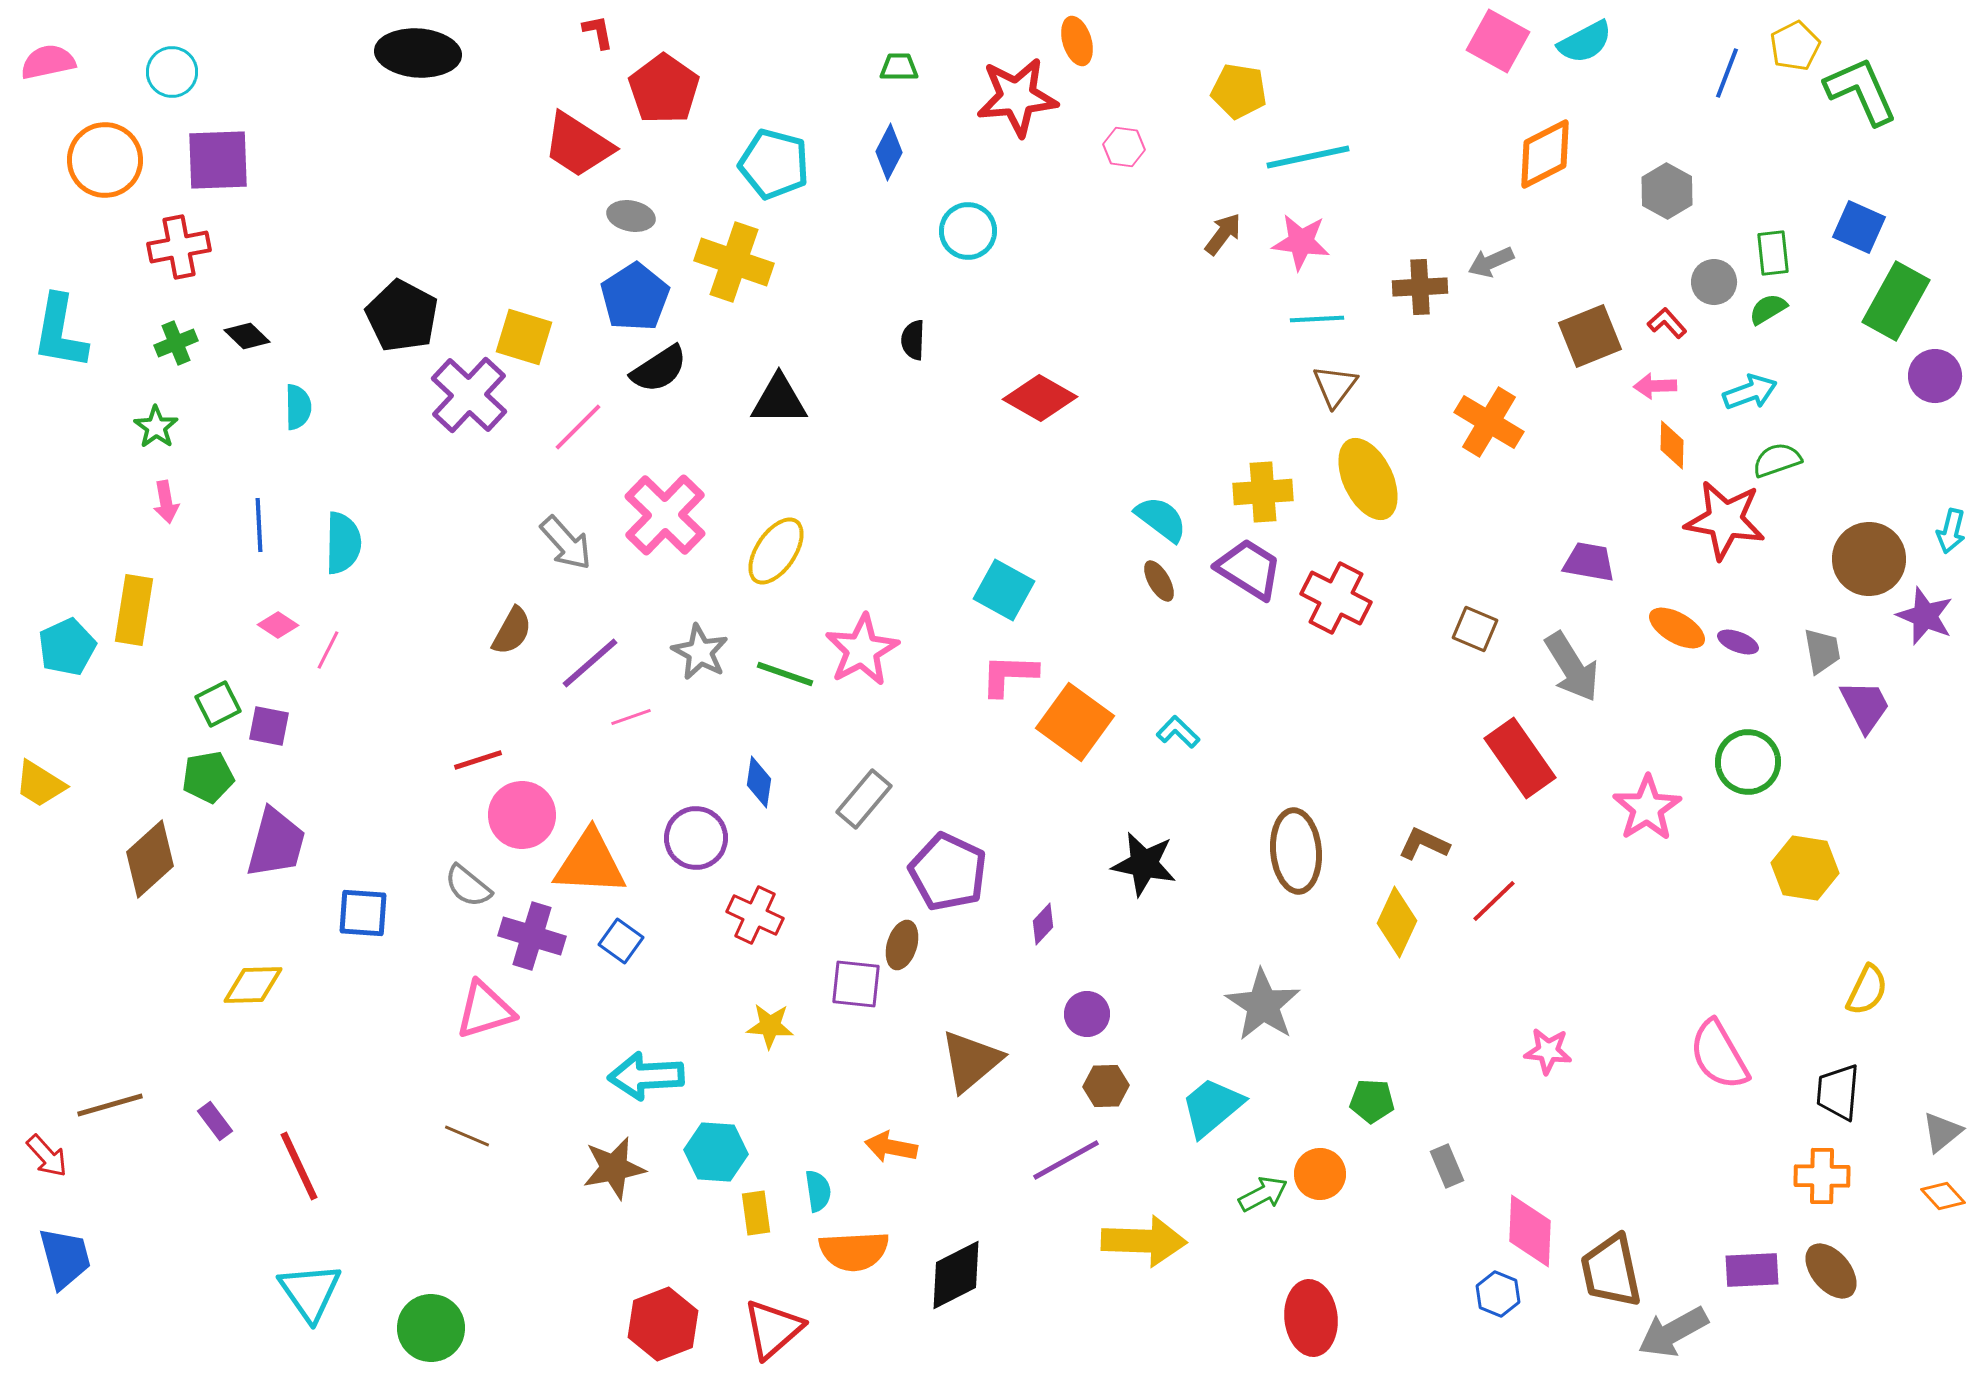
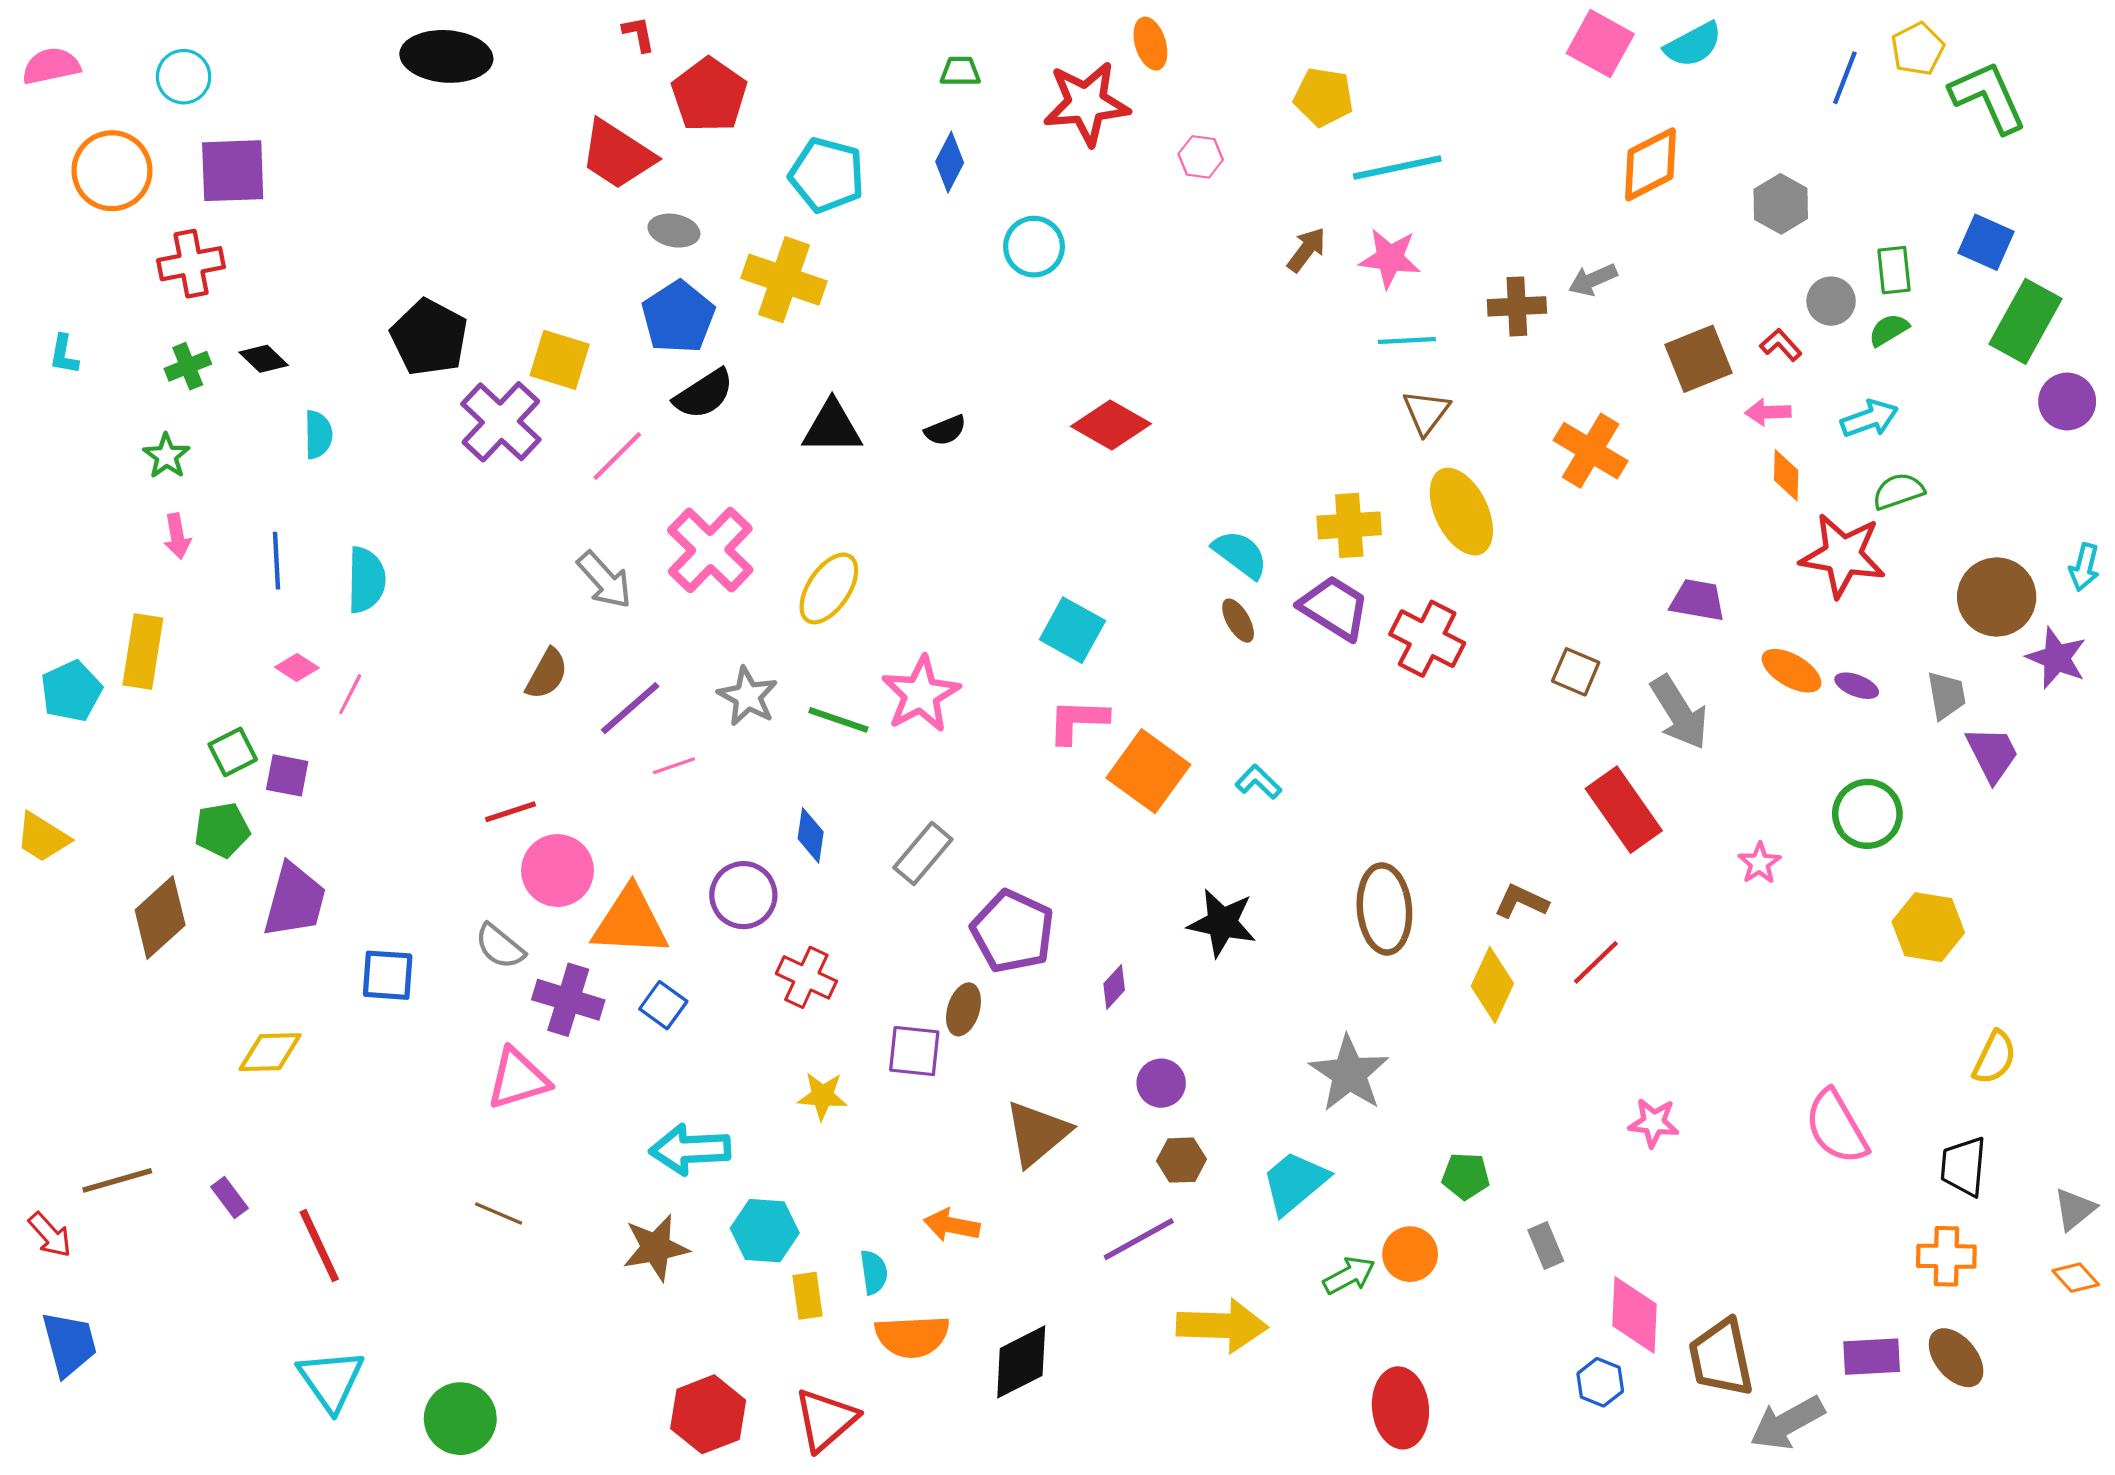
cyan L-shape: (60, 332) -> (64, 354), size x0.5
black semicircle: (913, 340) -> (945, 430), moved, turned -114
pink star: (1647, 808) -> (1759, 863), size x0.6

